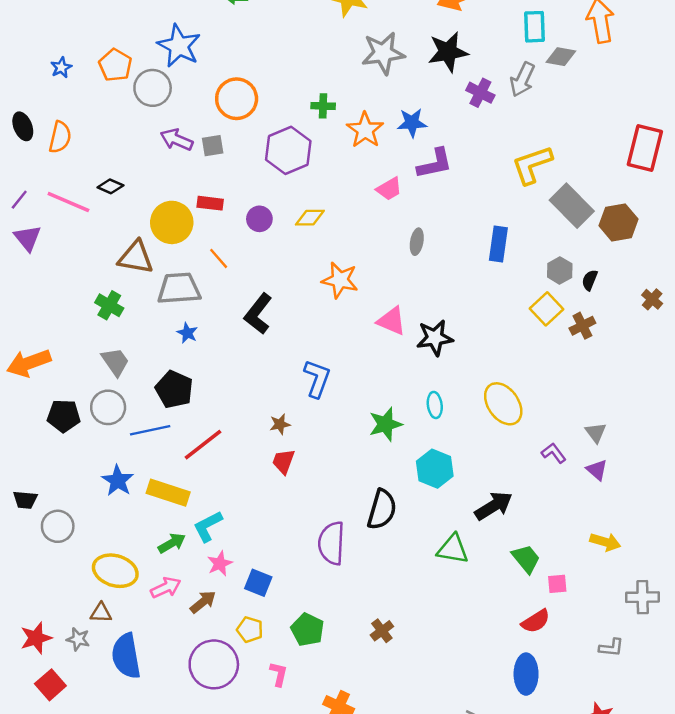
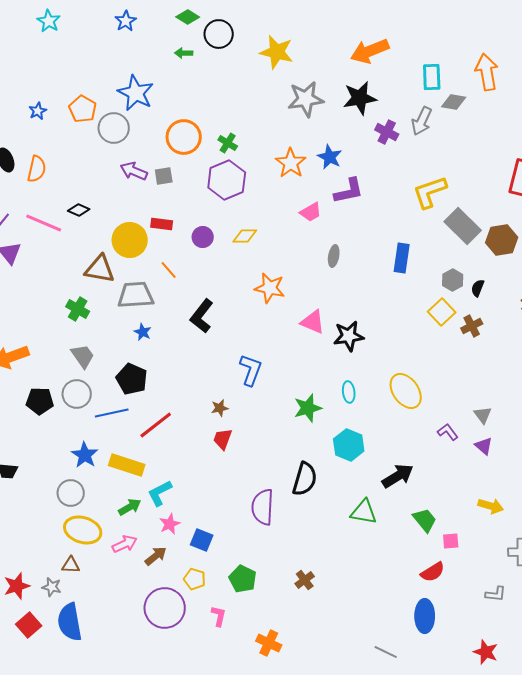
green cross: (323, 106) -> (228, 143), moved, turned 30
blue star: (412, 123) -> (330, 157), turned 30
gray circle: (58, 526) -> (71, 493), moved
blue semicircle: (126, 656) -> (70, 622), moved

